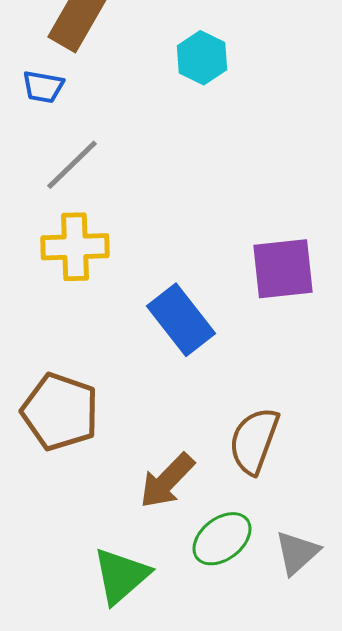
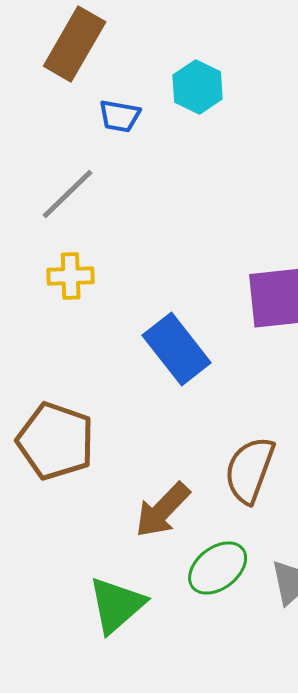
blue trapezoid: (43, 87) -> (120, 116), moved
yellow cross: (75, 247) -> (71, 276), size x0.7

